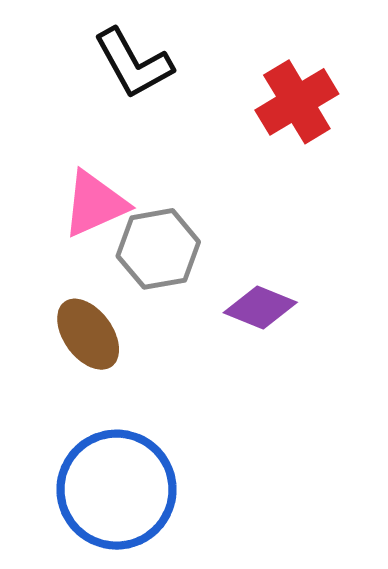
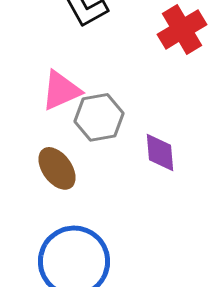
purple diamond: (260, 307) -> (160, 152), turned 63

